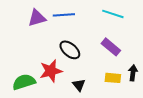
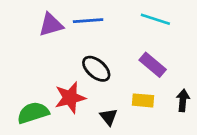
yellow rectangle: (113, 78) -> (143, 100), moved

